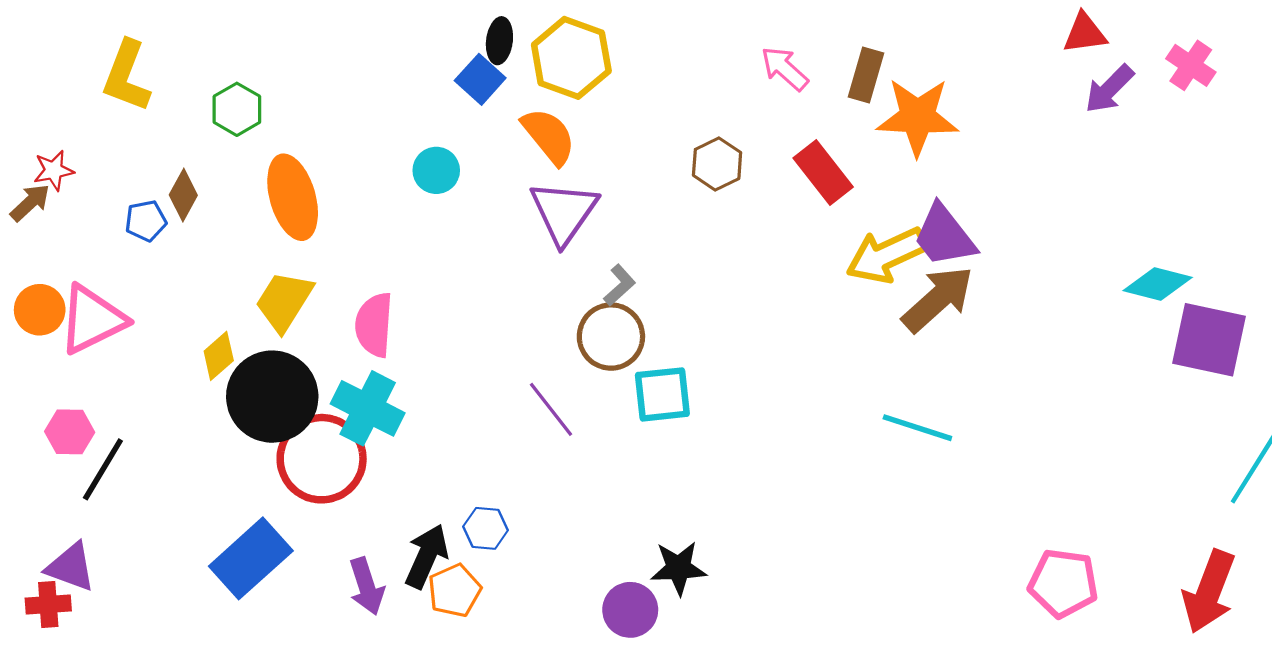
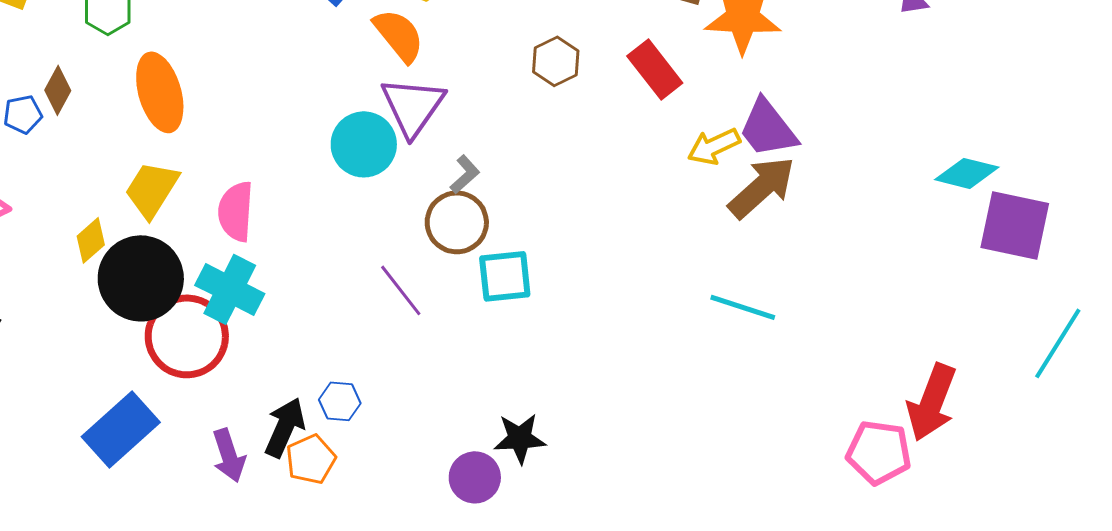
cyan circle: (436, 170) -> (364, 144), moved, size x1.5
yellow arrow: (886, 255) -> (714, 146), size x0.7
red arrow: (1209, 592) -> (932, 402), moved

